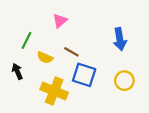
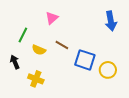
blue arrow: (120, 39) -> (111, 21), moved
blue square: (84, 75) -> (85, 60), moved
yellow cross: (54, 91) -> (36, 79), moved, size x0.7

